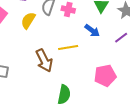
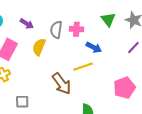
blue arrow: (92, 31) -> (94, 47), moved

